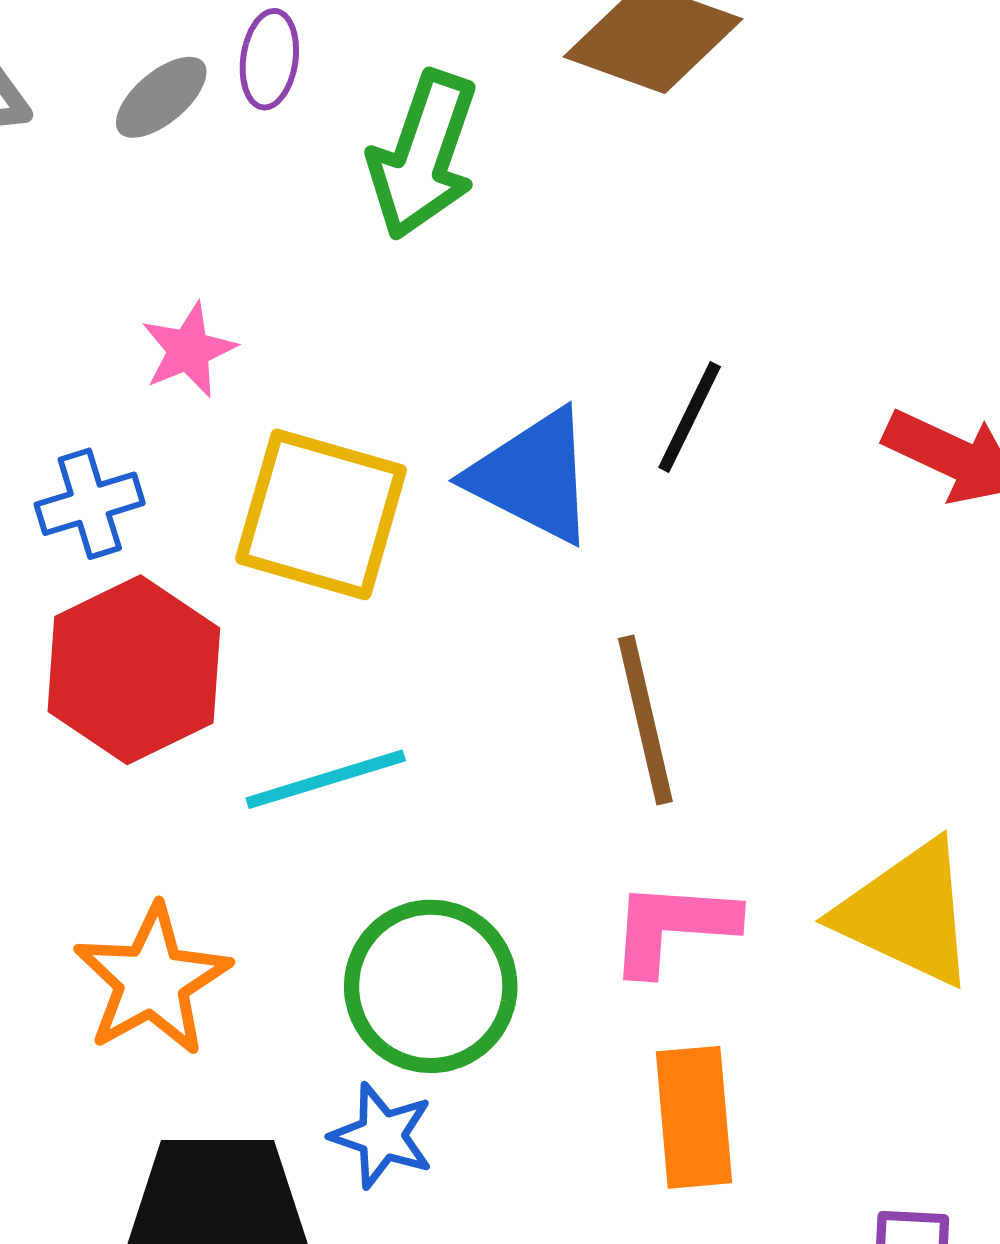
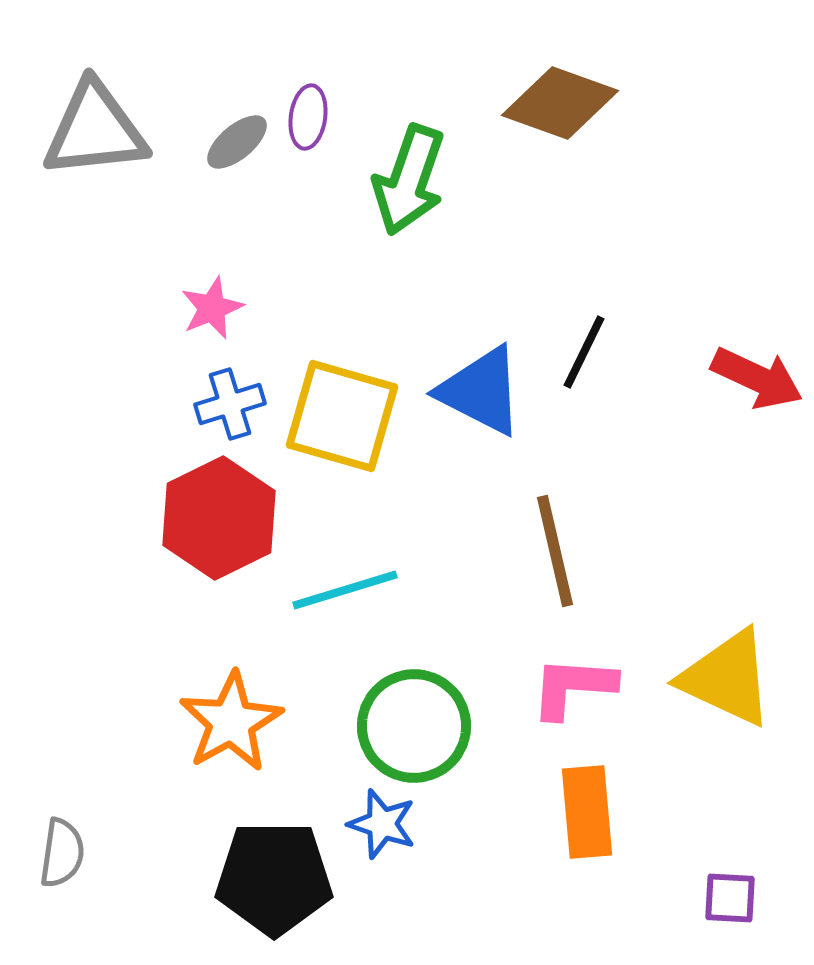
pink star: (189, 350) -> (212, 308), moved
blue cross: (90, 504) -> (230, 404), moved

